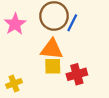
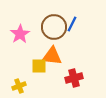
blue line: (72, 23) -> (72, 24), moved
yellow square: (53, 66) -> (39, 66), moved

